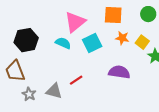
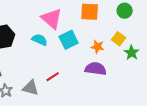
pink triangle: (75, 22) -> (52, 19), turned -40
orange star: (122, 38) -> (98, 47), moved

